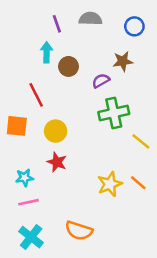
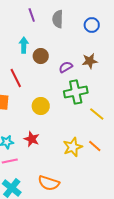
gray semicircle: (90, 19) -> (58, 19), turned -90
purple line: (57, 24) -> (32, 15), moved
brown star: (123, 61) -> (90, 61), moved
yellow circle: (56, 131) -> (41, 106), moved
red star: (57, 162) -> (32, 139), moved

